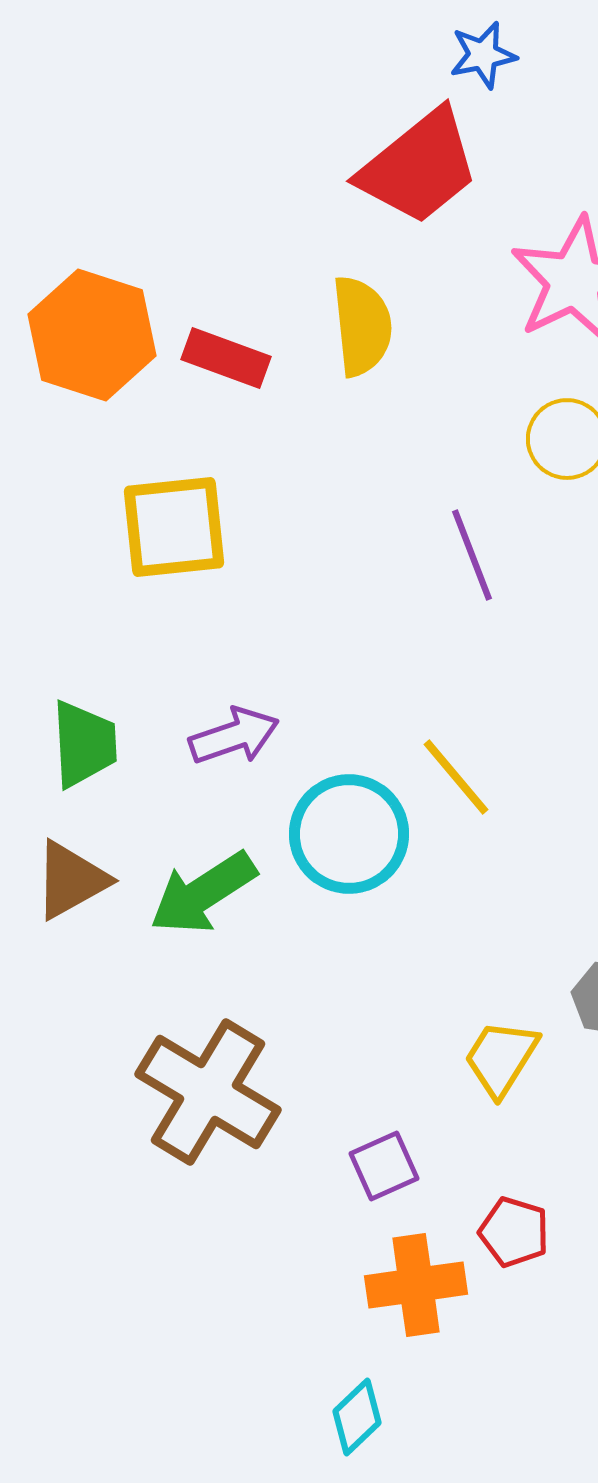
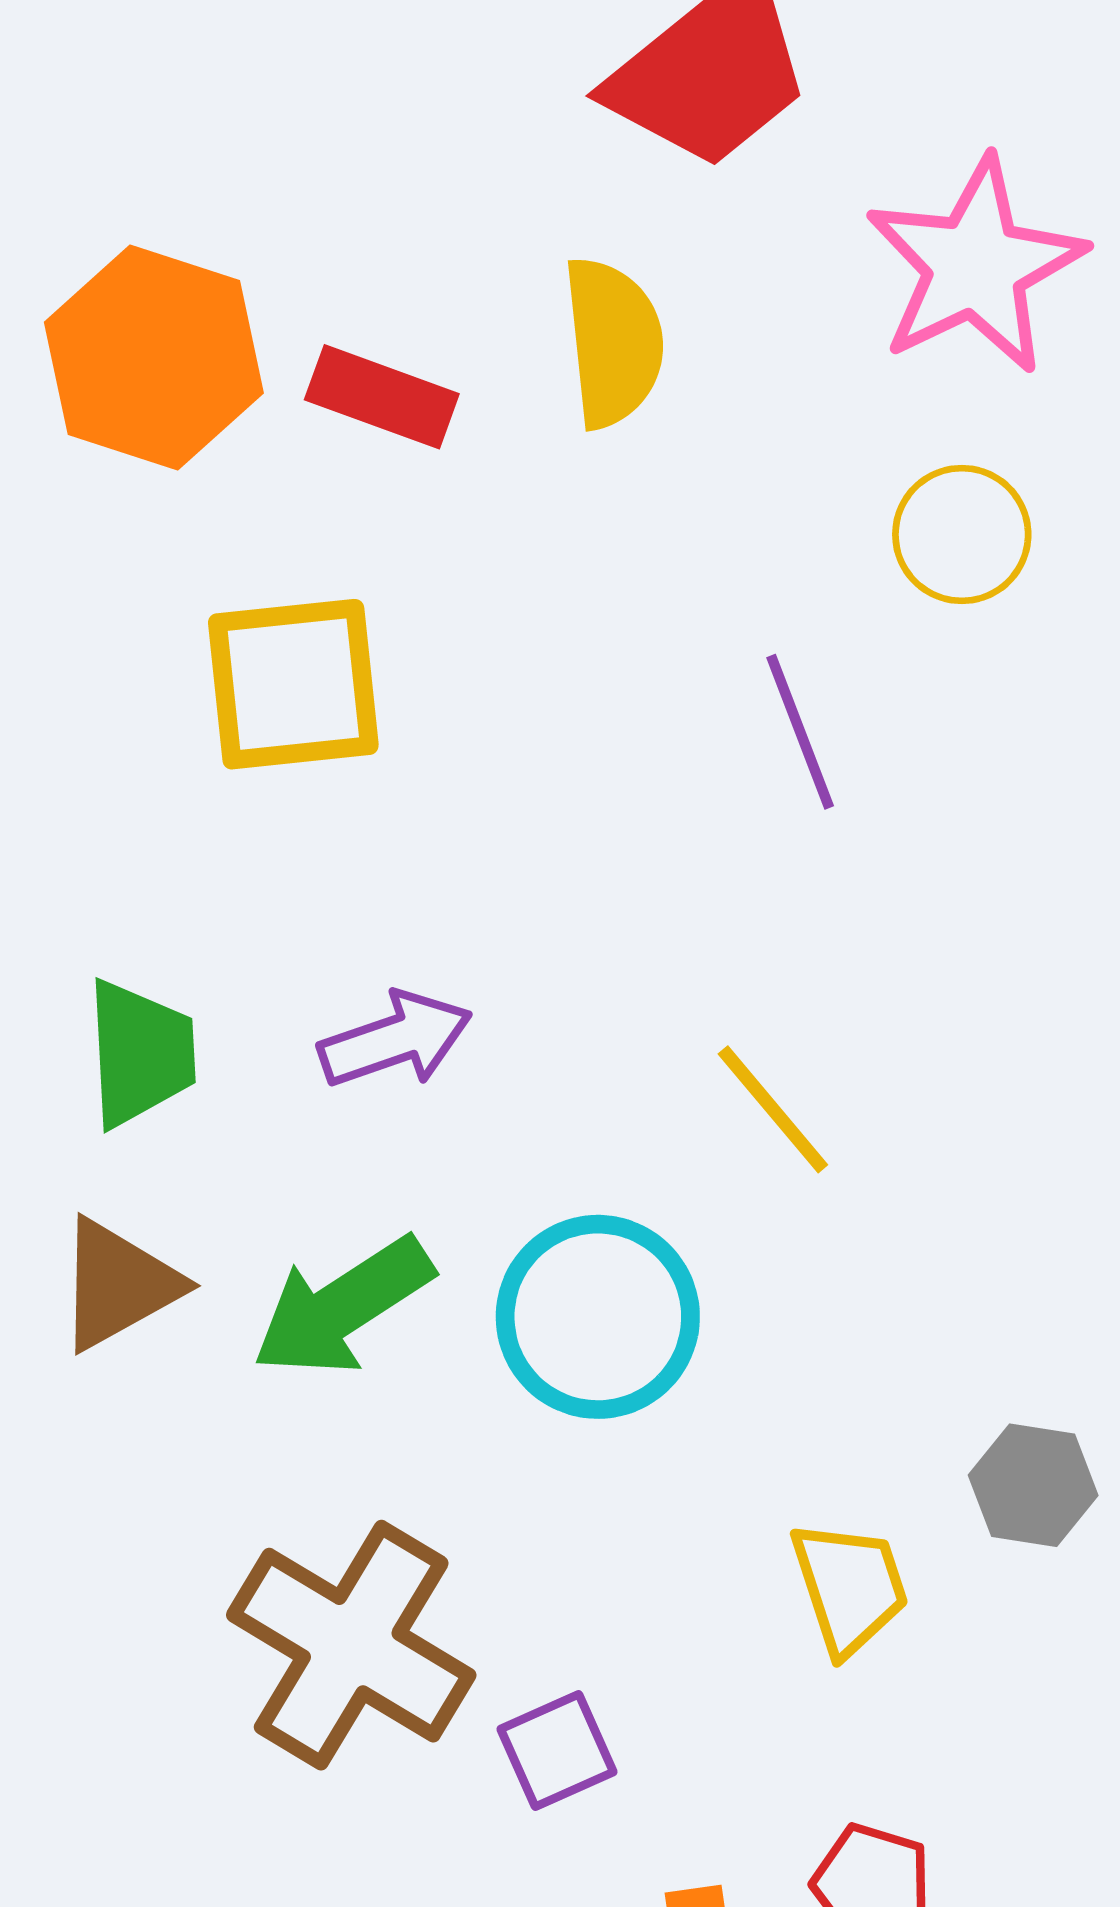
cyan circle: (349, 834) -> (598, 1317), moved
yellow trapezoid: (501, 1058) -> (850, 1587), turned 130
purple square: (384, 1166) -> (557, 1751), moved

